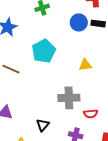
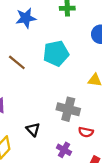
black triangle: (43, 125) -> (33, 130), turned -40

